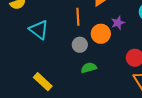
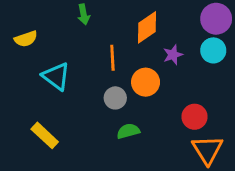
purple star: (118, 23) -> (173, 55), moved
yellow rectangle: (43, 82) -> (45, 135), moved

